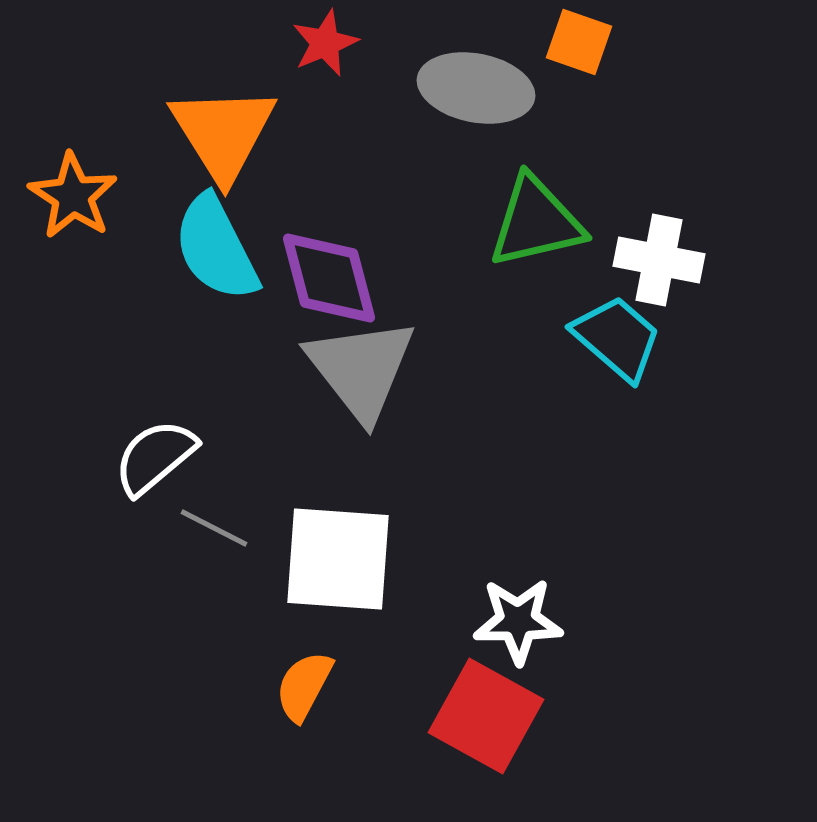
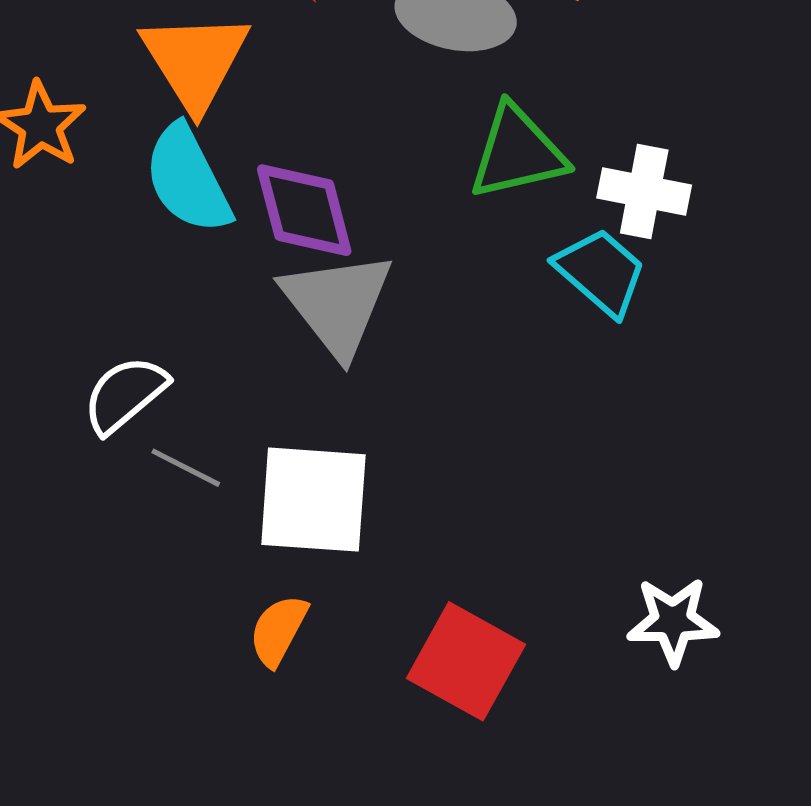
white star: (518, 621) -> (673, 621), moved

